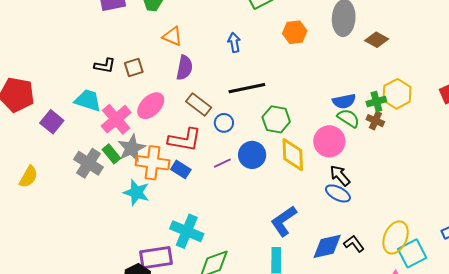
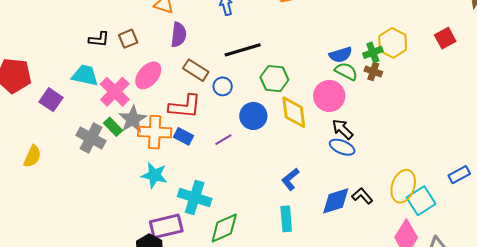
purple line: (222, 163) -> (223, 140), moved
cyan star: (136, 193) -> (154, 175), moved
blue L-shape: (284, 221) -> (290, 179), size x0.7

